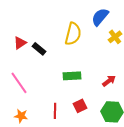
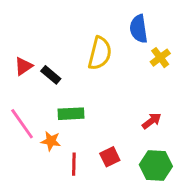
blue semicircle: (100, 17) -> (139, 29), turned -48
green rectangle: (72, 76) -> (71, 114), moved
orange star: (21, 116) -> (51, 141), moved

